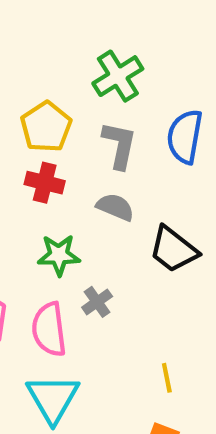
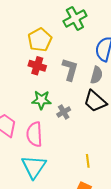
gray L-shape: (119, 145) -> (70, 69), moved
gray semicircle: (115, 207) -> (97, 75), moved, turned 78
gray cross: (97, 302) -> (64, 112), moved

